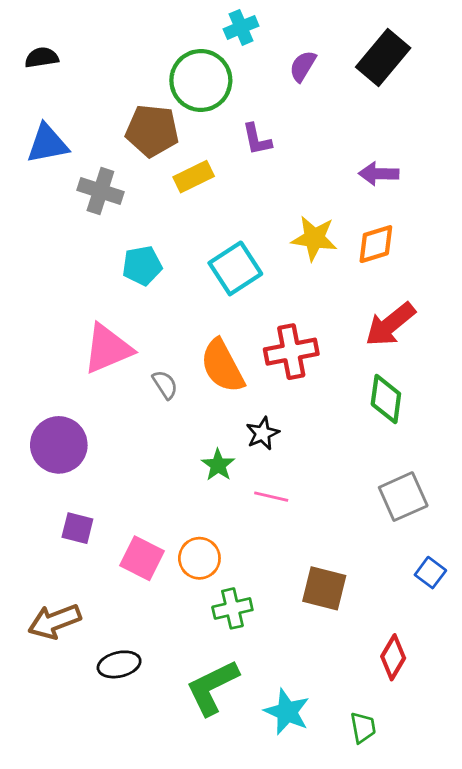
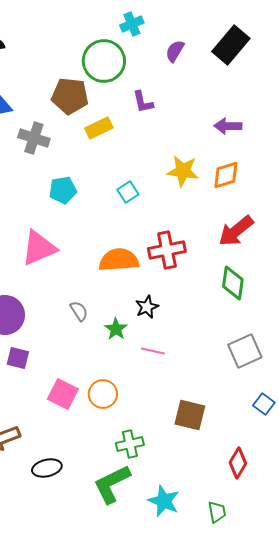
cyan square: (235, 268) -> (128, 192), size x0.6
orange semicircle: (222, 366) -> (119, 260), turned 114
gray semicircle: (165, 385) -> (79, 311), moved
purple square: (77, 528) -> (18, 358), moved
green cross: (232, 608) -> (130, 444), moved

